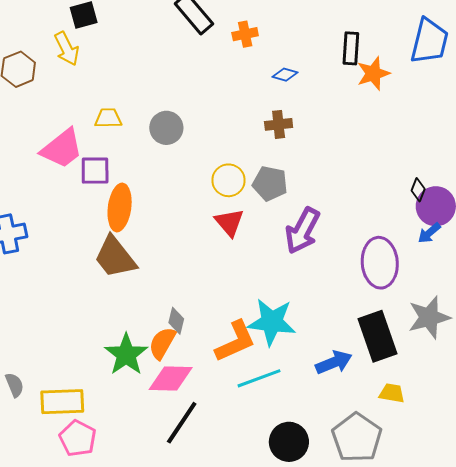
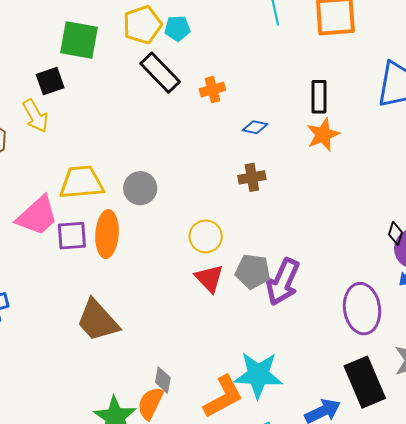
orange star: (373, 73) -> (323, 135), moved
yellow trapezoid: (108, 118) -> (82, 182), size x1.6
gray pentagon: (270, 183) -> (253, 271), moved
orange ellipse: (120, 207) -> (107, 234), moved

